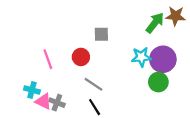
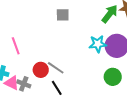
gray square: (101, 34) -> (63, 15), moved
red circle: (81, 57) -> (41, 70), moved
green circle: (158, 82) -> (113, 77), moved

